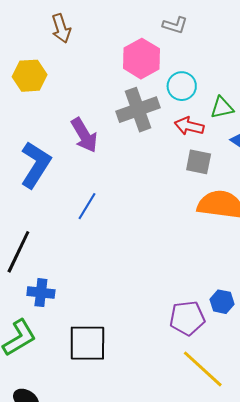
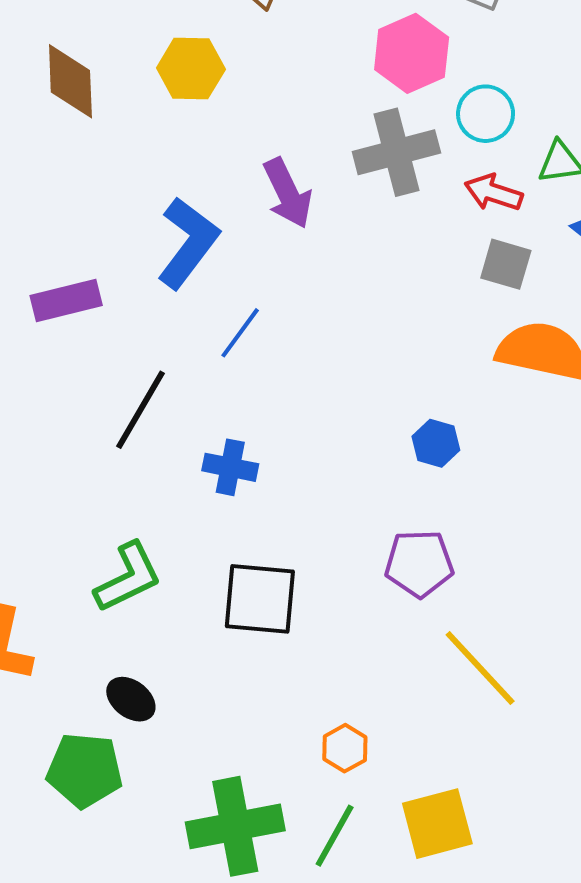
blue line: (87, 206) -> (240, 333), moved
blue cross: (41, 293) -> (230, 467), moved
blue hexagon: (222, 302) -> (436, 443), moved
purple pentagon: (187, 318) -> (419, 564), moved

